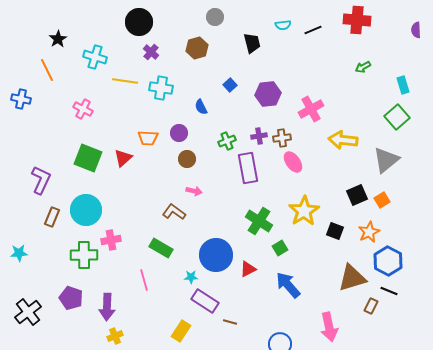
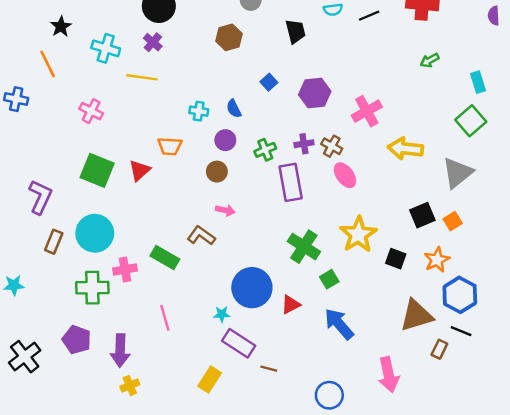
purple cross: (151, 52) -> (153, 42), moved
cyan cross: (161, 88) -> (199, 111), moved, size x0.7
purple circle: (179, 133) -> (225, 140), moved
brown cross: (282, 138) -> (332, 146), turned 36
green rectangle: (161, 248) -> (165, 257), moved

